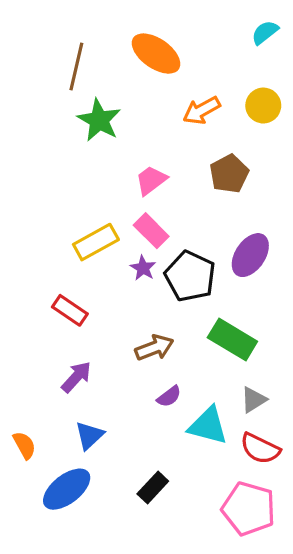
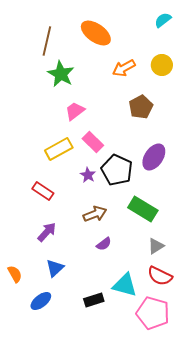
pink trapezoid: (151, 180) -> (75, 111), moved
purple star: (143, 268) -> (88, 175), moved
cyan triangle: (208, 426) -> (125, 285), moved
black rectangle: (153, 487) -> (94, 300), turned 30
blue ellipse: (67, 489) -> (41, 301), size x0.7

